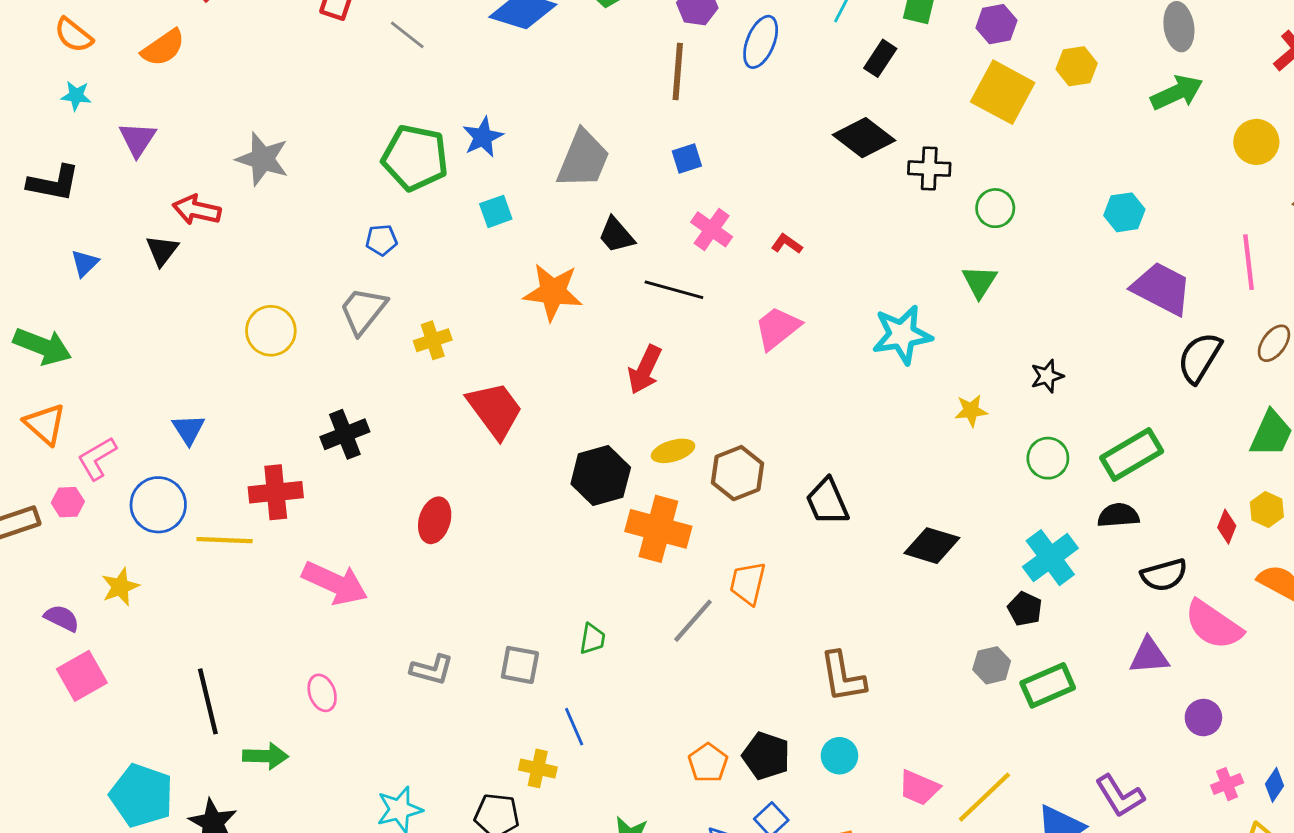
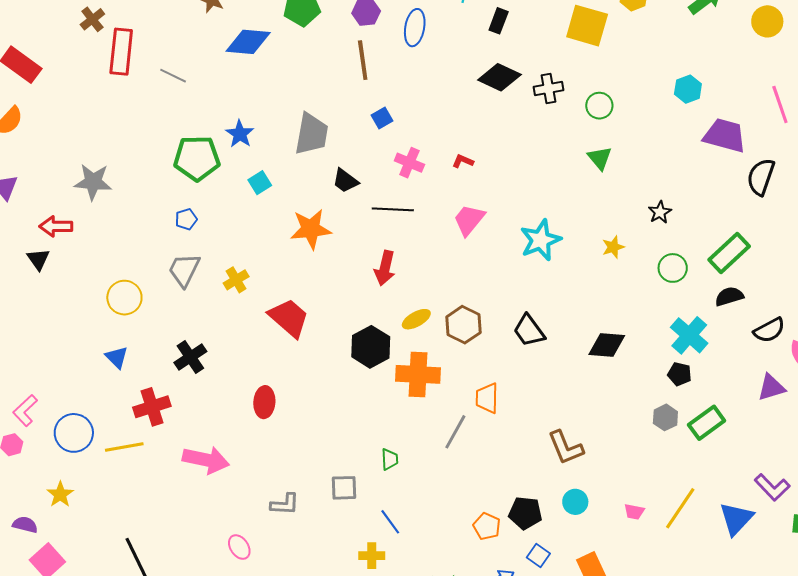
cyan star: (902, 335) -> (541, 240), moved
blue triangle: (188, 429) -> (117, 357), moved
pink ellipse: (322, 693) -> (239, 547), moved
pink trapezoid: (919, 788) -> (634, 512), size x0.7

